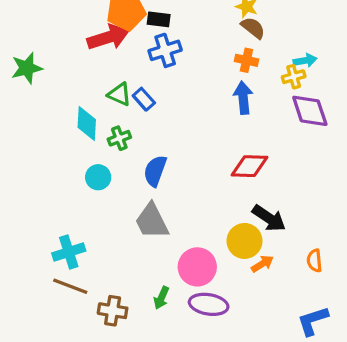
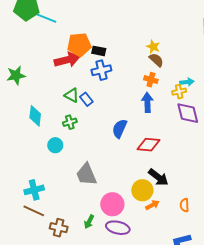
cyan diamond: (87, 124) -> (35, 116), moved
blue semicircle: (155, 171) -> (120, 129), moved

